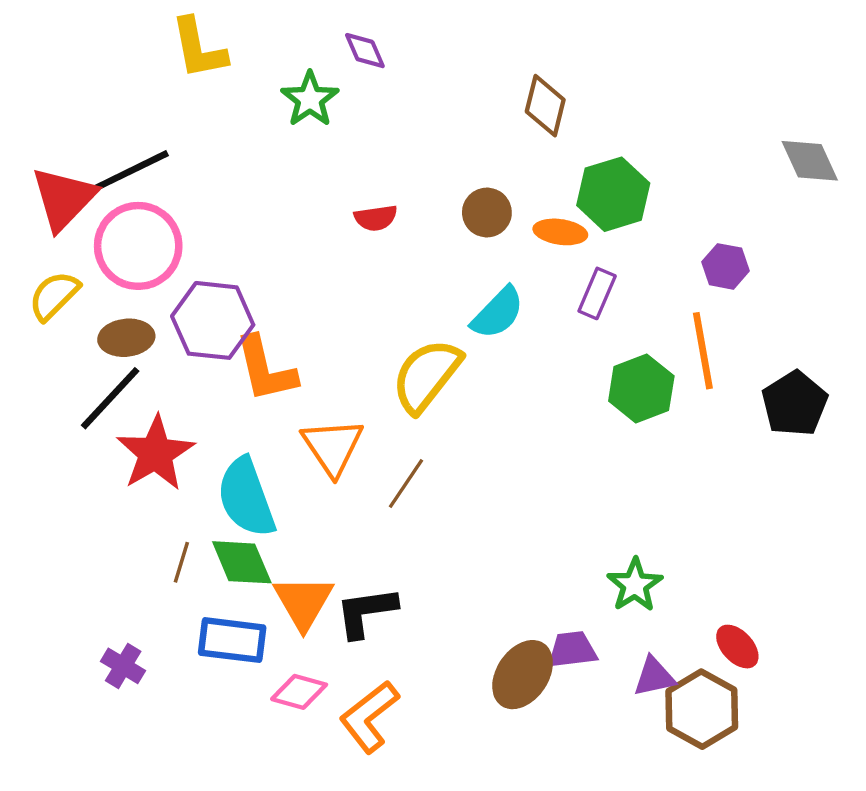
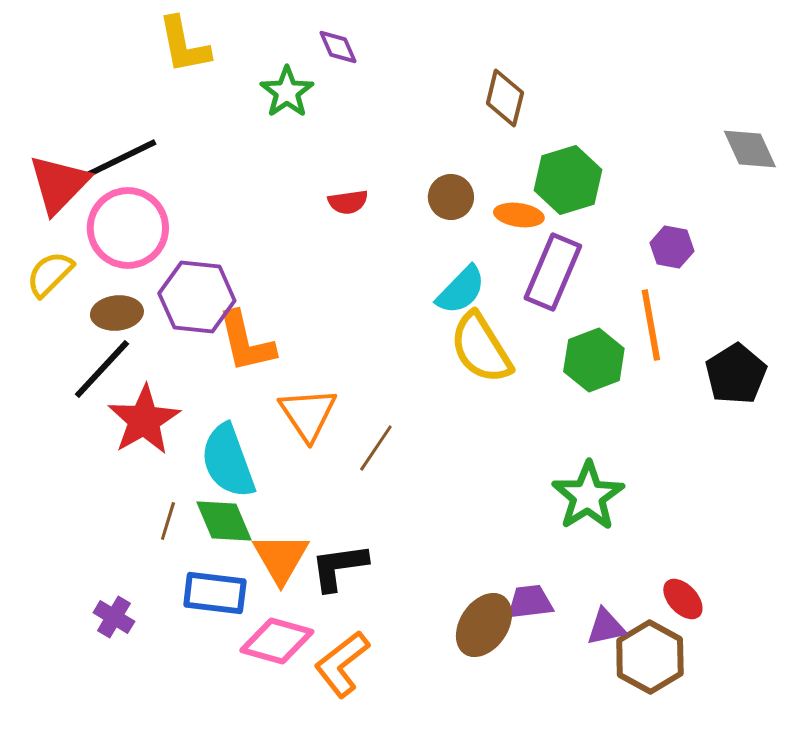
purple rectangle: (597, 293) -> (553, 272), size x1.6
yellow semicircle: (426, 376) -> (481, 348), moved, turned -70
green star: (635, 585) -> (588, 496), moved, size x1.4
pink diamond: (299, 692) -> (277, 641), size x1.4

